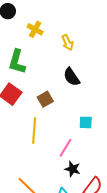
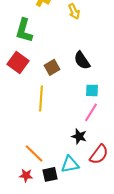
black semicircle: (72, 77) -> (82, 60), moved
pink line: (65, 148) -> (91, 112), moved

